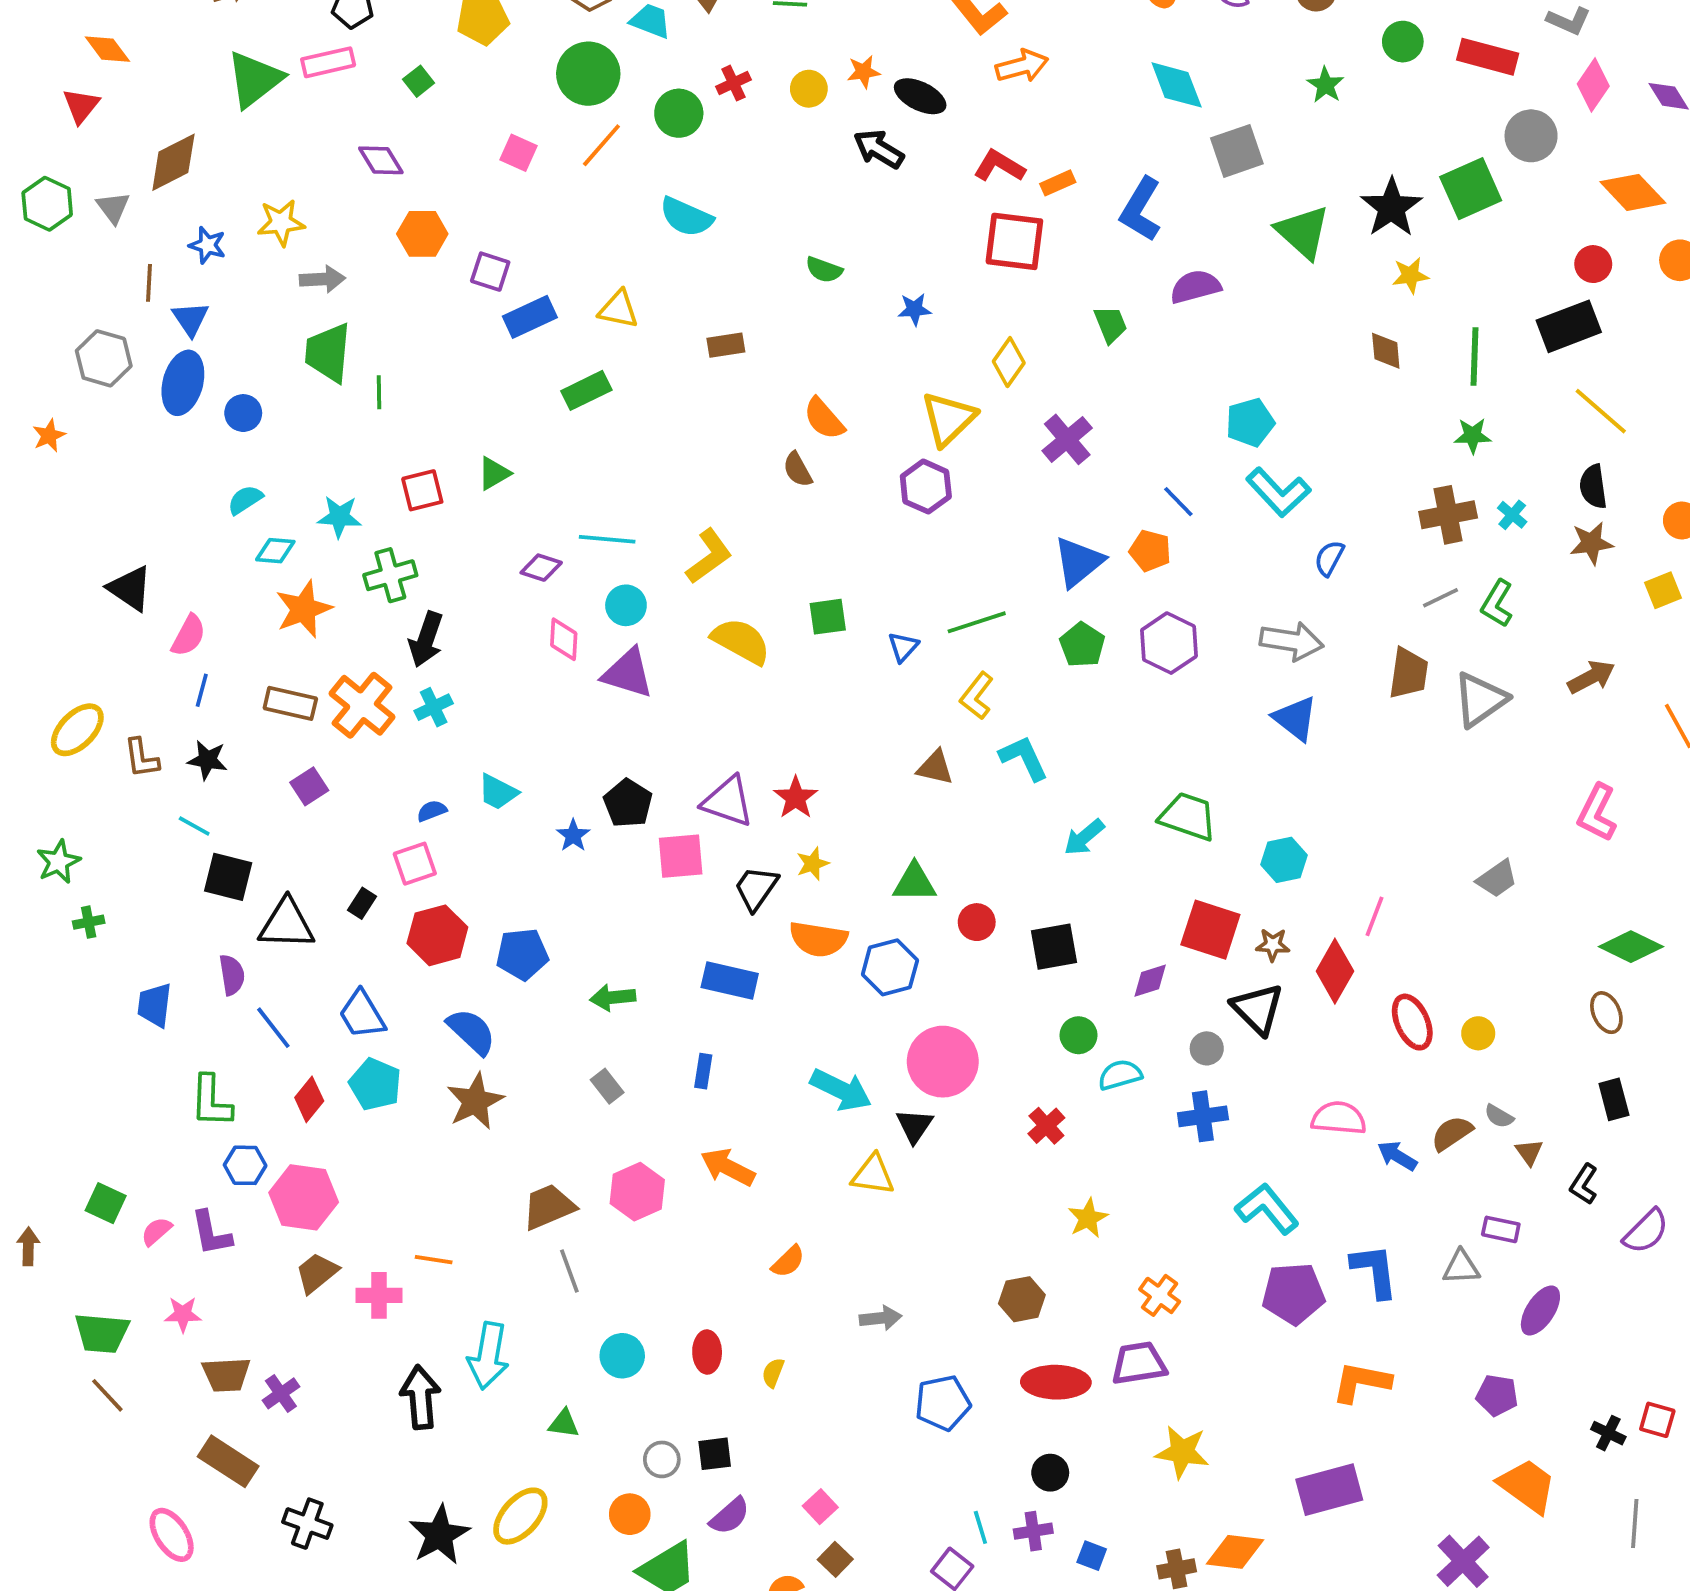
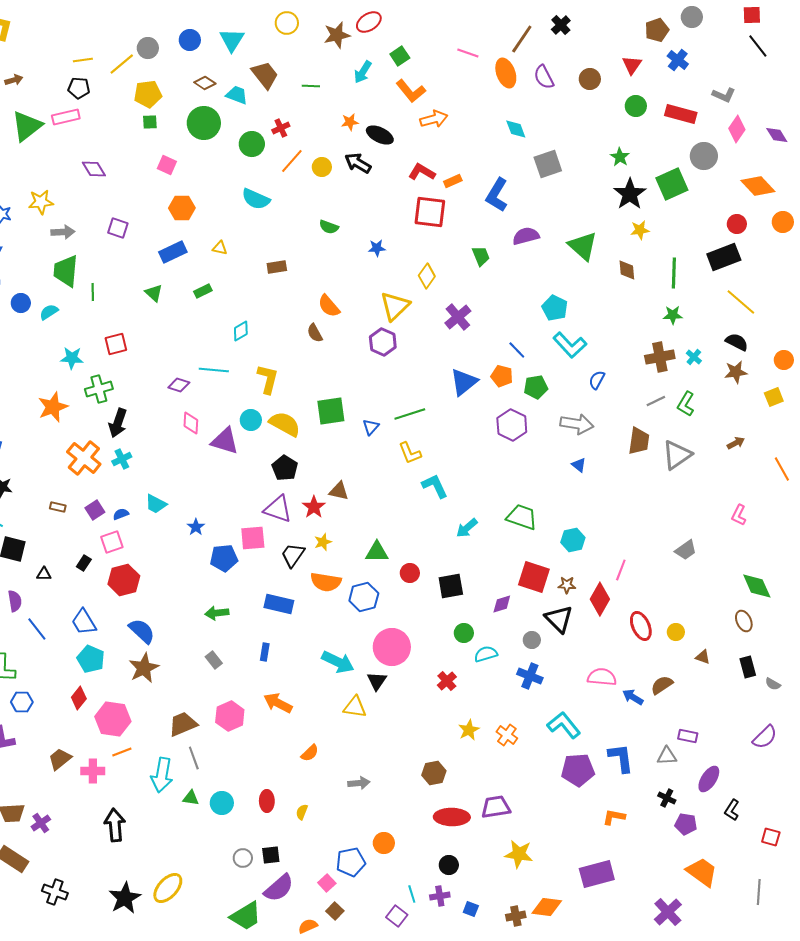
green square: (419, 81) -> (150, 122), moved, turned 35
cyan diamond: (1177, 85) -> (516, 129), size x0.7
green star: (1326, 85) -> (620, 157), moved
yellow circle: (809, 89) -> (322, 167), moved
orange line: (601, 145) -> (292, 161), moved
green triangle: (1303, 232) -> (583, 246), moved
orange hexagon: (422, 234) -> (182, 208), moved
purple square: (490, 272) -> (118, 228), moved
yellow triangle: (618, 309) -> (220, 248), size x0.7
green rectangle: (586, 390) -> (203, 291), size x0.7
cyan pentagon: (1250, 422) -> (555, 308), turned -30
green triangle: (494, 473) -> (154, 293), moved, turned -48
black semicircle: (1593, 487) -> (737, 342), turned 125
cyan semicircle: (245, 500) -> (49, 312), moved
cyan diamond: (275, 551) -> (241, 331), moved, turned -35
yellow L-shape: (709, 556) -> (268, 379), turned -40
cyan circle: (626, 605) -> (251, 420), moved
green square: (828, 617) -> (331, 411), size x1.4
green pentagon: (1082, 645) -> (536, 387), moved, turned 30
brown arrow: (1591, 677) -> (736, 443), size x0.7
yellow L-shape: (977, 696) -> (410, 453), turned -60
brown rectangle: (290, 703) -> (58, 507), moved, size x0.6
blue triangle: (1295, 718) -> (579, 465), size x0.6
brown triangle: (935, 767) -> (339, 491), moved
purple square: (309, 786) -> (95, 510), moved
black pentagon: (628, 803) -> (285, 468), moved
pink L-shape: (1597, 813) -> (739, 515), size x0.7
black triangle: (287, 924) -> (44, 574), size x0.5
green diamond: (1631, 947) -> (757, 586), turned 40
blue pentagon: (522, 954) -> (224, 558), moved
red diamond: (309, 1099) -> (79, 698), moved
blue cross: (1203, 1116) -> (530, 676), turned 30
gray semicircle: (1499, 1116) -> (773, 684), moved
brown triangle: (1529, 1152) -> (703, 657), moved, turned -35
black L-shape: (1584, 1184) -> (732, 810), moved
pink hexagon: (304, 1197) -> (113, 719), moved
orange line: (434, 1260) -> (122, 752), turned -30
orange cross: (1160, 1295) -> (507, 735), moved
cyan arrow: (488, 1356) -> (162, 775), moved
orange L-shape: (1361, 1382) -> (614, 817), size x0.7
blue pentagon: (943, 1403) -> (351, 862), moved
green triangle: (564, 1424) -> (191, 798), moved
black cross: (1608, 1433) -> (667, 798), moved
orange circle: (630, 1514) -> (384, 843), moved
purple semicircle: (730, 1516) -> (279, 888), size x1.4

